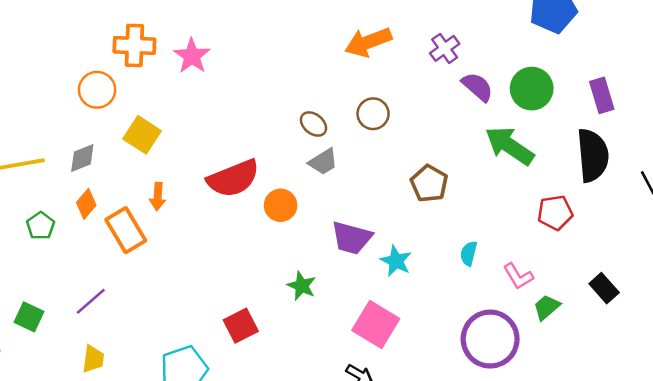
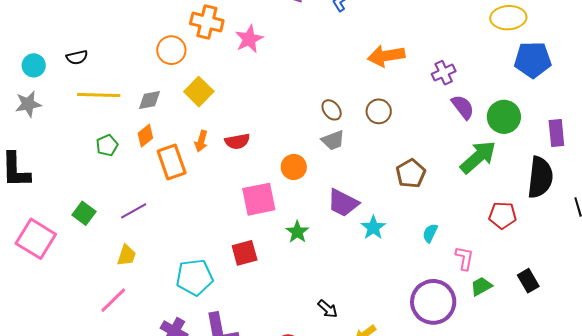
green arrow: (510, 146) -> (478, 157), turned 93
red semicircle: (233, 178) -> (237, 141), moved, size x0.6
pink L-shape: (518, 276) -> (464, 258), turned -150
pink square: (376, 324) -> (259, 199), moved, turned 36

